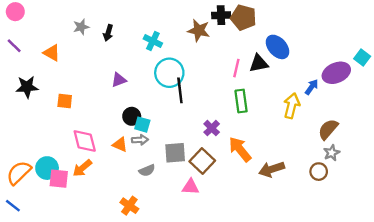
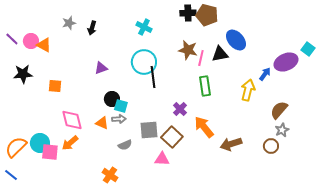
pink circle: (15, 12) -> (31, 41), moved
brown star: (199, 30) -> (188, 50), moved
cyan cross: (153, 41) -> (144, 27), moved

